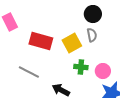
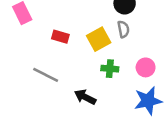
red rectangle: (41, 41) -> (60, 37), size x0.6
pink circle: (103, 71) -> (146, 67), moved

